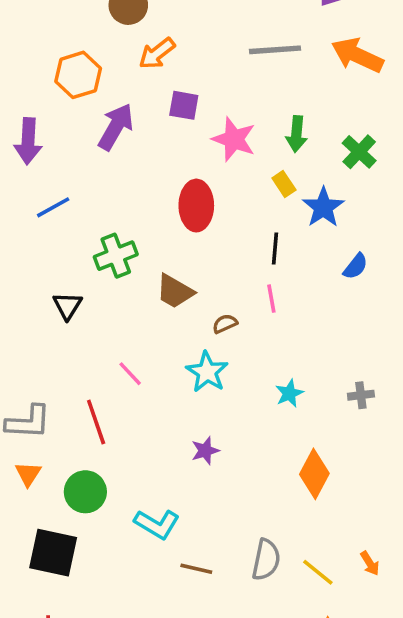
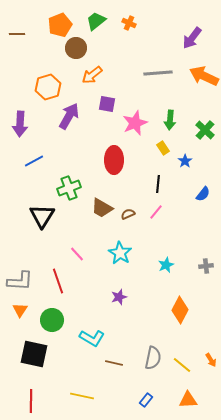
pink star: (234, 139) -> (135, 123), turned 30
blue star: (323, 207) -> (185, 161), size x0.6
pink line: (271, 299) -> (156, 212), turned 49
black triangle: (67, 306) -> (42, 216), size x1.5
brown semicircle: (225, 324) -> (128, 214), moved

